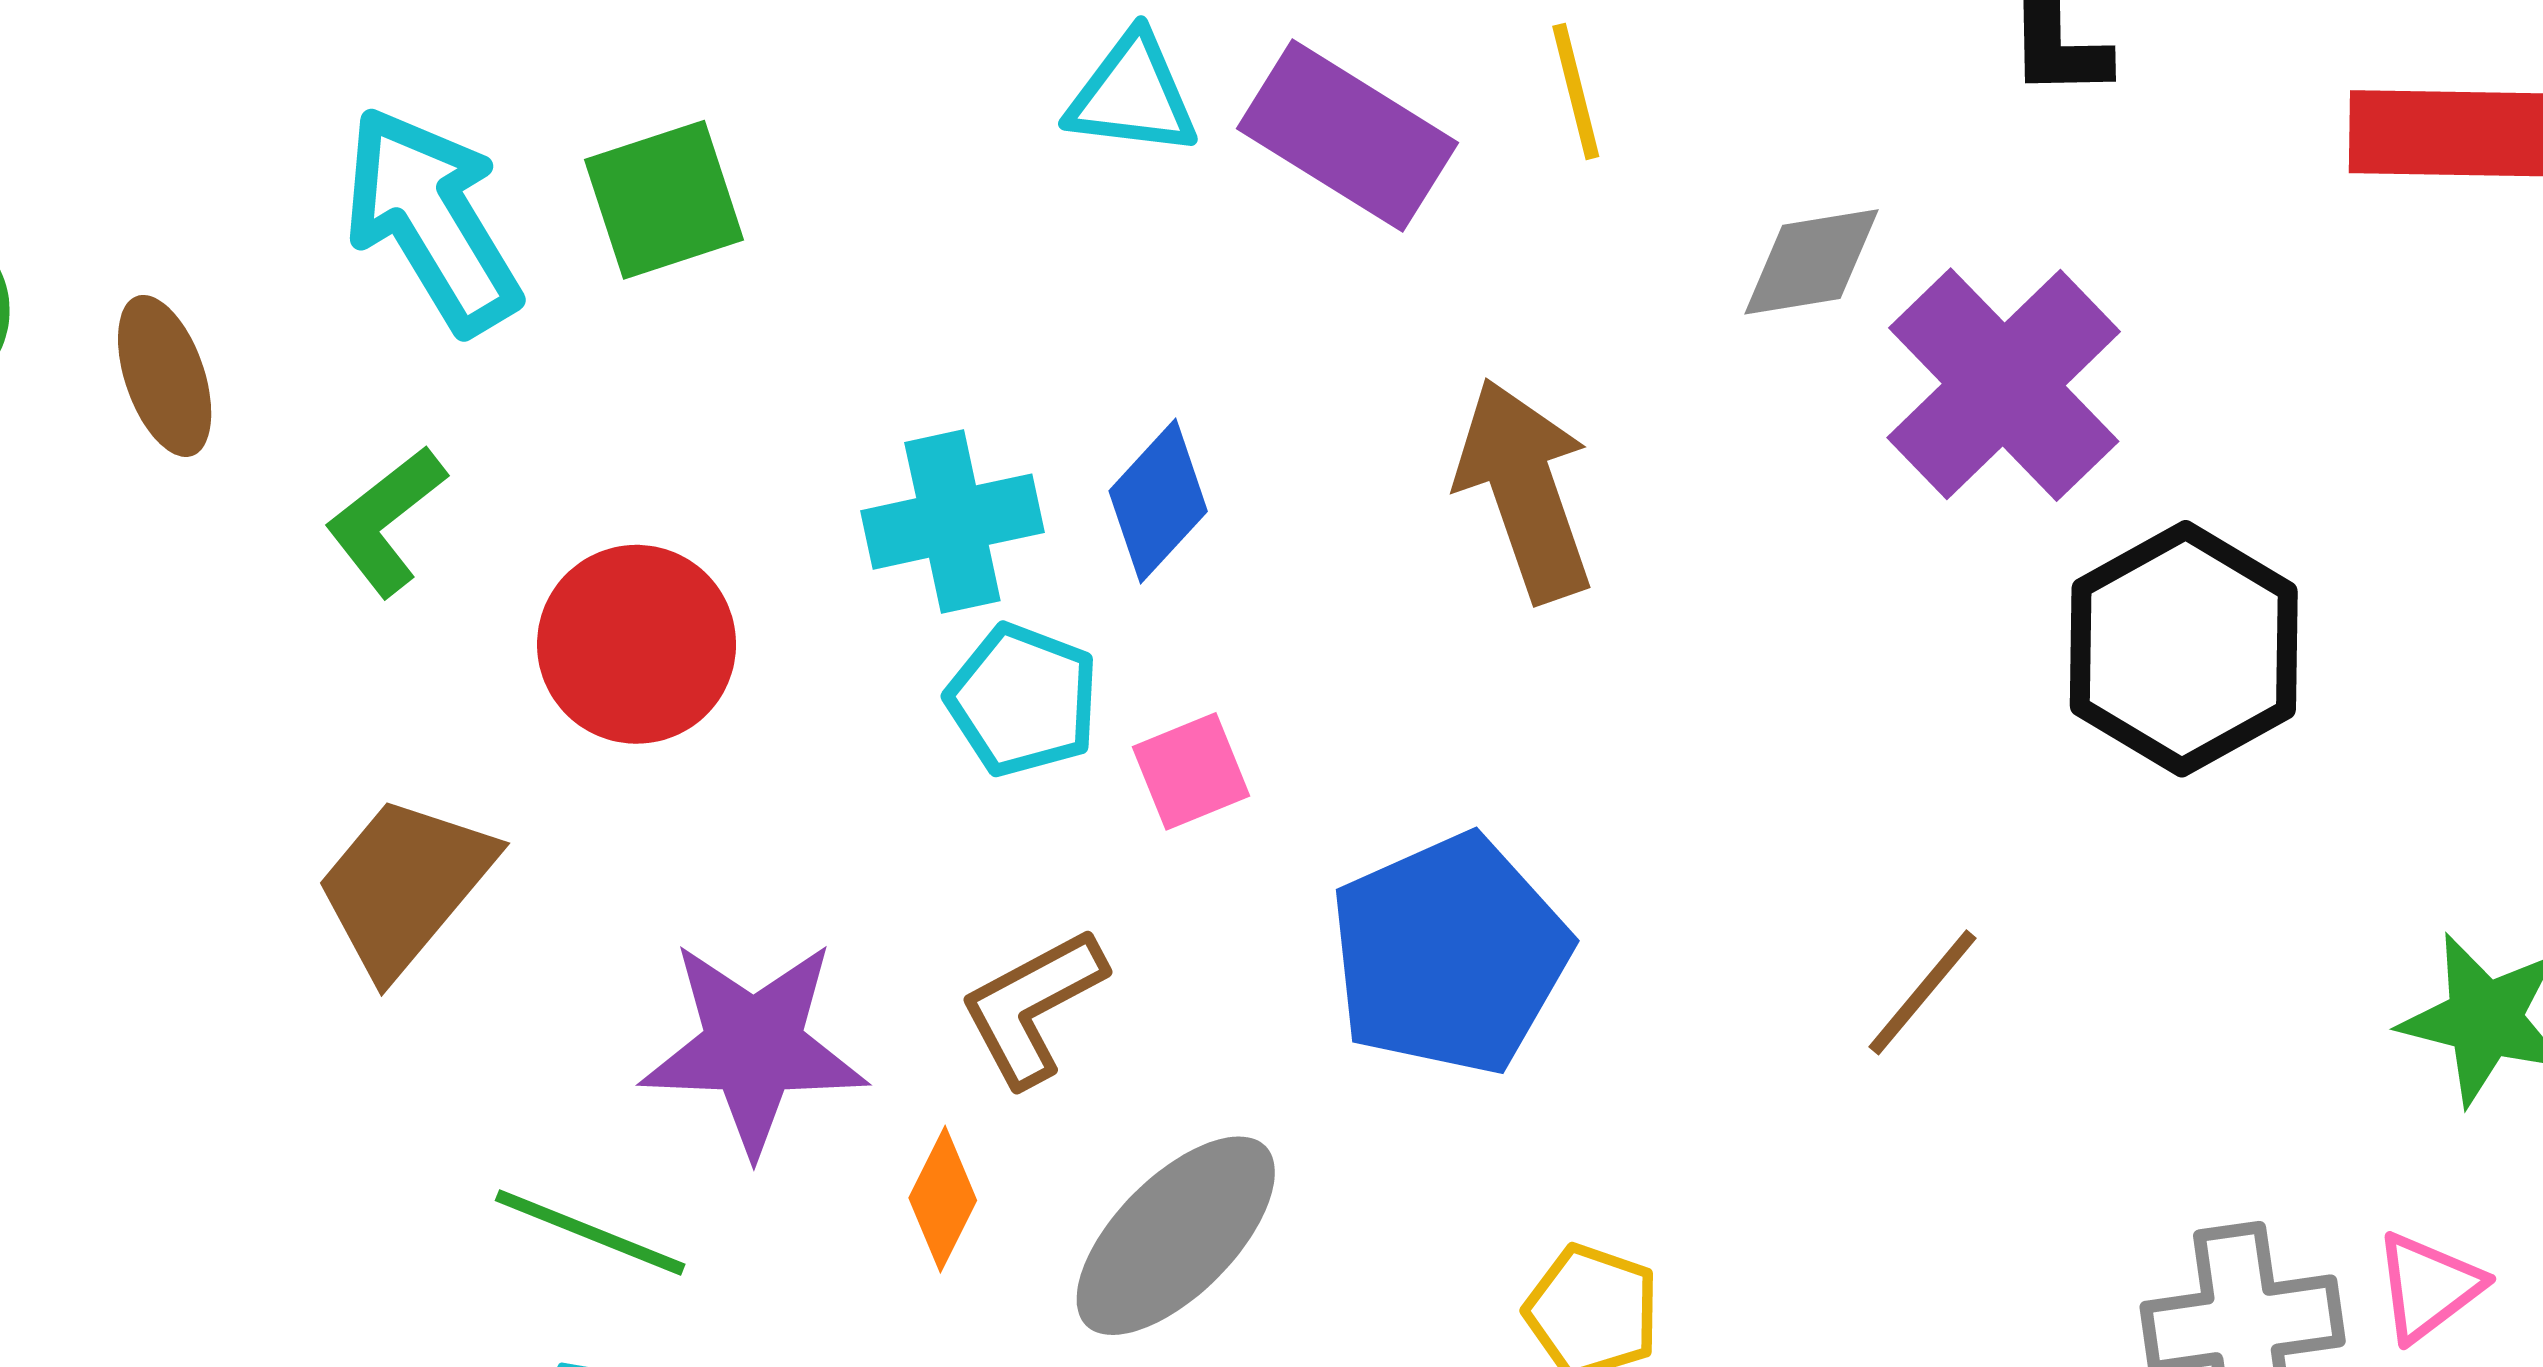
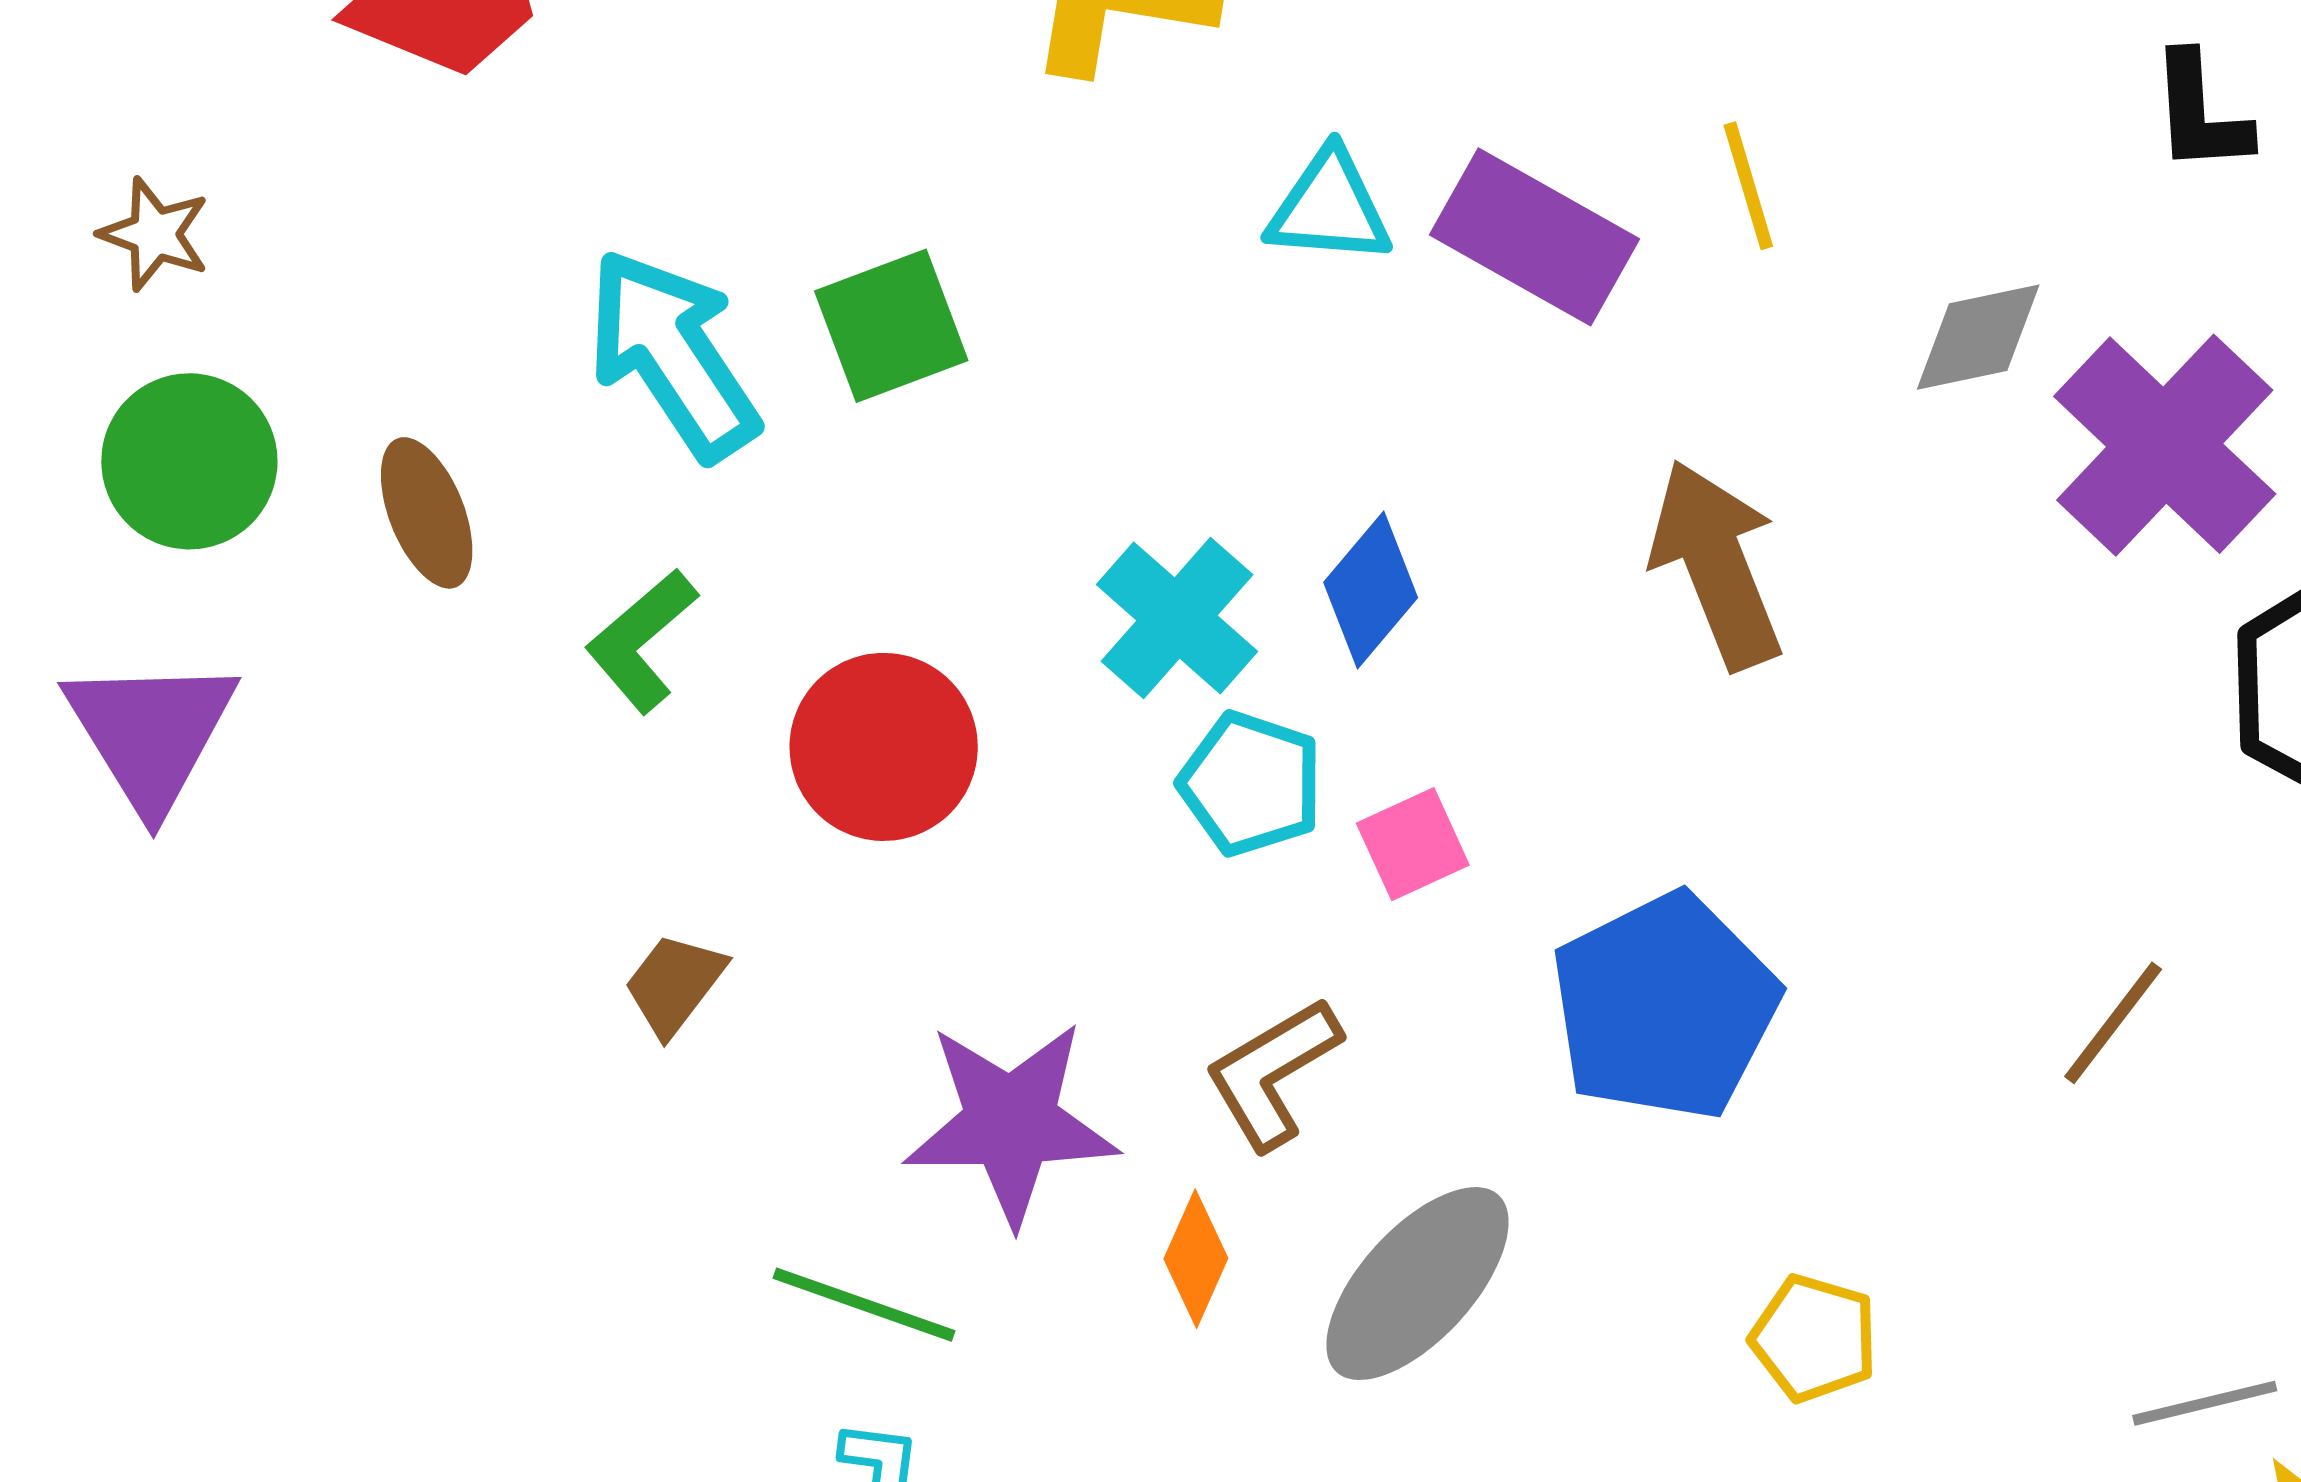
cyan cross: (952, 522) -> (1177, 618), turned -34
brown trapezoid: (405, 885) -> (674, 984), size x0.6

